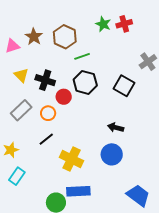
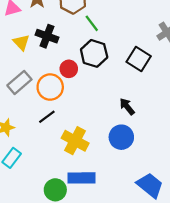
green line: (82, 56) -> (92, 23), turned 70
black cross: (45, 80) -> (47, 36), moved
orange circle: (48, 113) -> (50, 87), size x1.5
black arrow: (116, 128) -> (127, 106), turned 35

